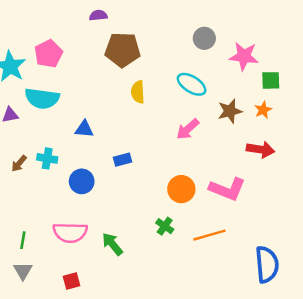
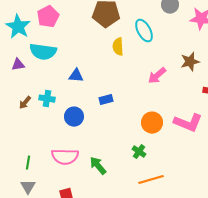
cyan ellipse: (192, 84) -> (144, 31), moved, turned 30
orange line: (209, 235) -> (151, 180), moved

